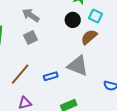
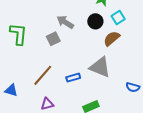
gray arrow: (31, 15) -> (65, 22), moved
cyan square: (95, 16) -> (118, 18), turned 32

